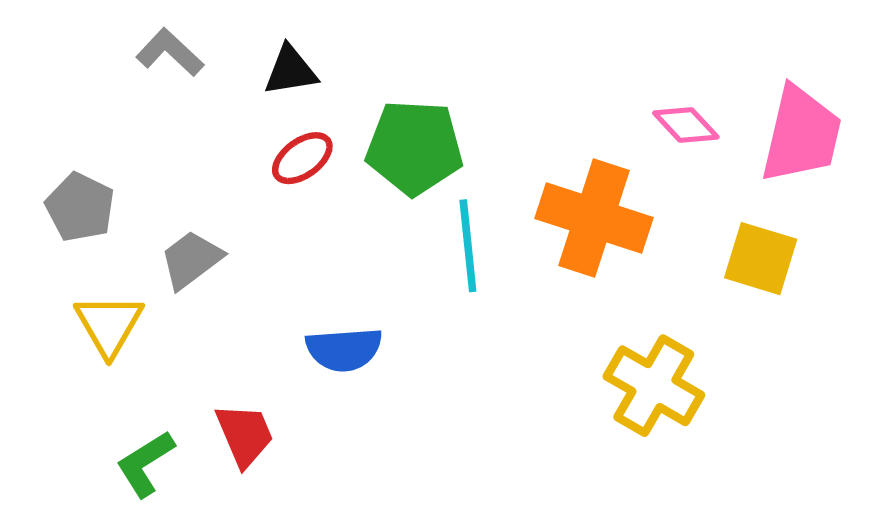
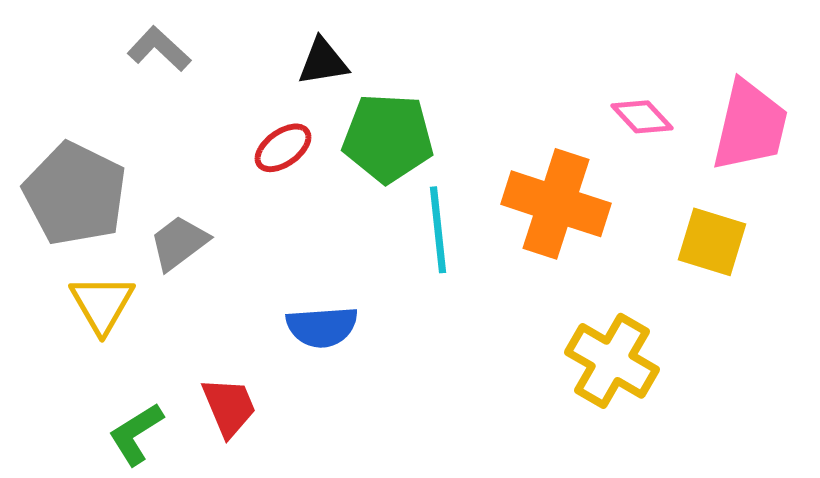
black triangle: (291, 71) -> (323, 62), moved
gray pentagon: (80, 207) -> (75, 194), size x1.6

